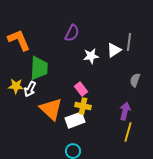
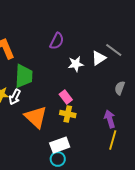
gray line: (129, 42) -> (114, 50), turned -60
purple arrow: (125, 111) -> (110, 119), turned -30
white rectangle: (75, 120) -> (60, 145), moved

